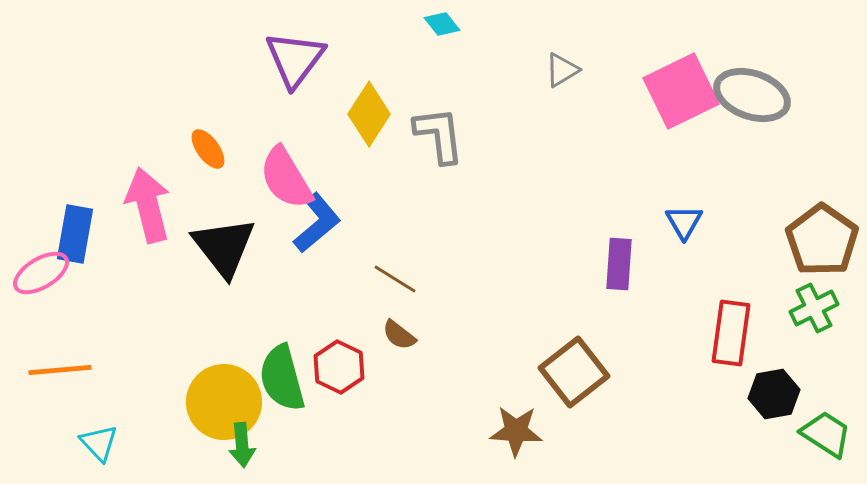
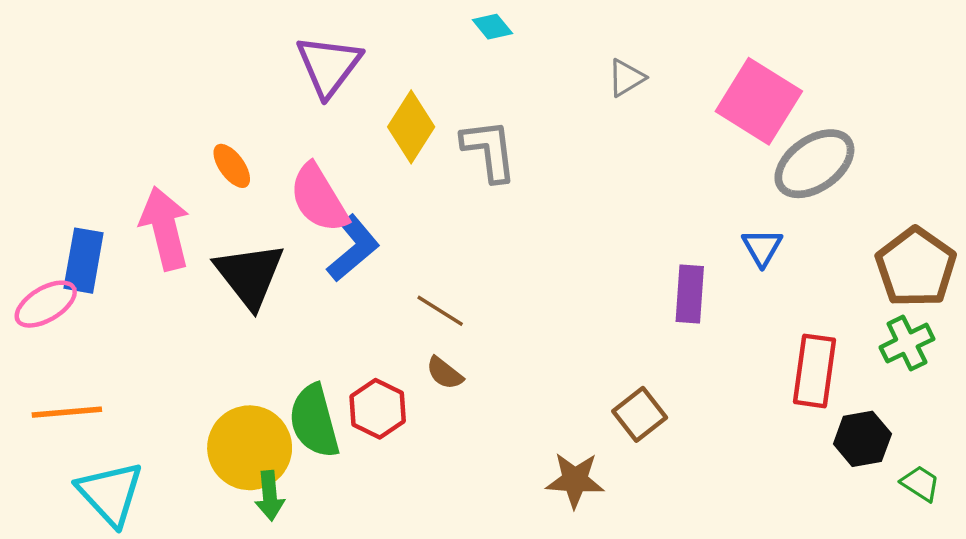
pink square: (681, 91) -> (759, 101), turned -32
gray ellipse: (752, 95) -> (814, 164), moved, turned -54
brown square: (574, 372) -> (640, 414), size x0.7
green trapezoid: (826, 434) -> (920, 483), size x0.7
cyan triangle: (99, 443) -> (110, 493), size x1.6

